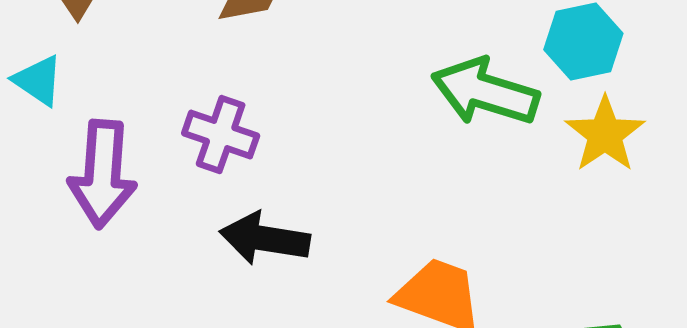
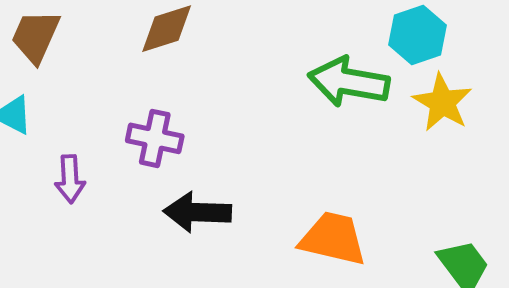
purple arrow: (102, 174) -> (70, 179), size x0.6

